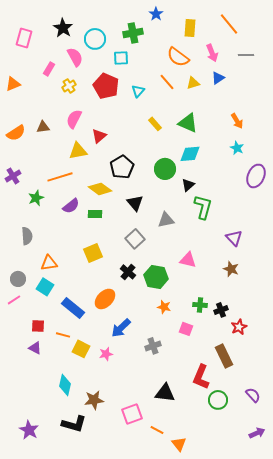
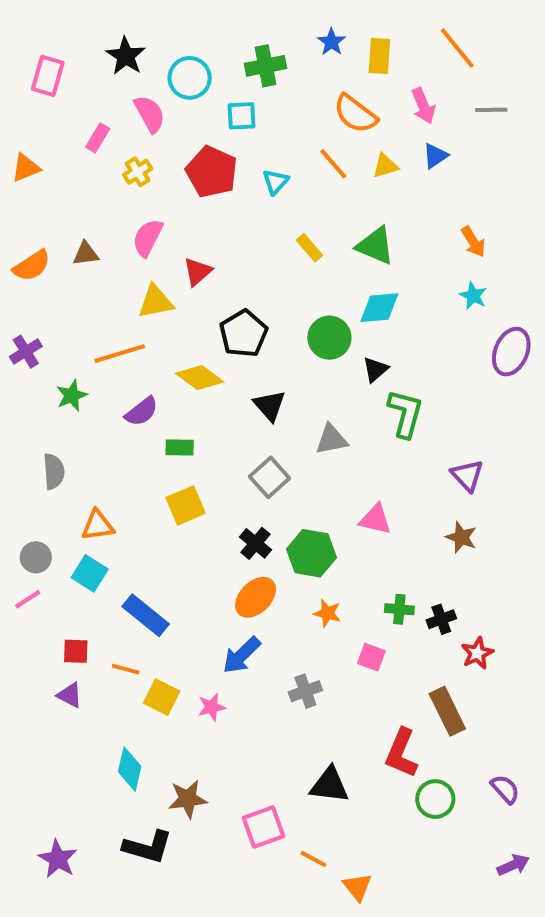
blue star: (156, 14) -> (331, 42), moved
green rectangle: (95, 214) -> (180, 447), moved
orange ellipse: (105, 299) -> (256, 597), moved

